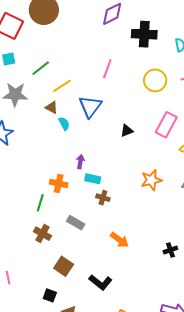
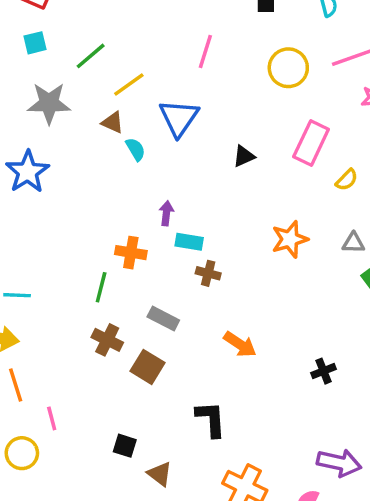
black cross: (170, 250) -> (323, 371), moved
brown square: (64, 266) -> (147, 367), moved
black L-shape: (100, 282) -> (211, 419), turned -130

